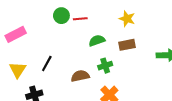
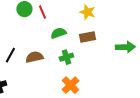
red line: (80, 19) -> (42, 12), turned 72
brown semicircle: (80, 76) -> (34, 57), moved

